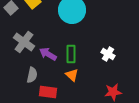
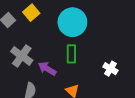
green rectangle: (71, 54) -> (71, 54), moved

